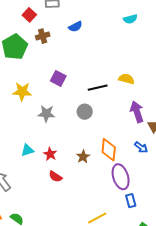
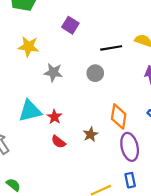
purple square: (58, 78) -> (70, 25), moved
cyan triangle: (27, 150) -> (30, 111), size x1.6
brown star: (83, 157) -> (91, 134), moved
blue rectangle: (131, 201) -> (130, 180), moved

